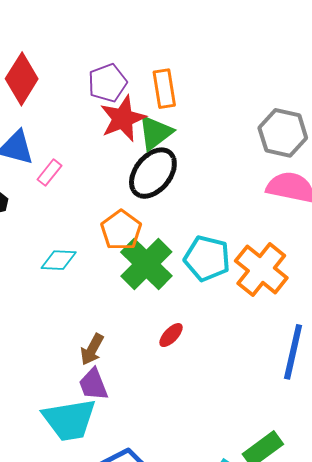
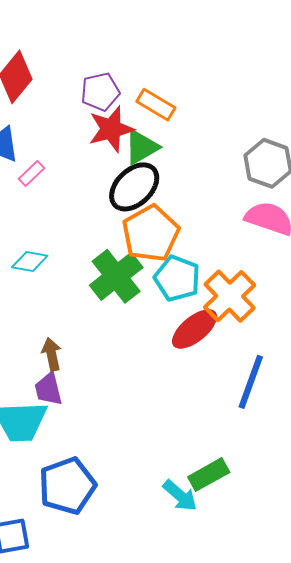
orange rectangle: (164, 89) -> (156, 105), turned -57
orange pentagon: (121, 230) -> (151, 233), moved, size x1.4
red ellipse: (171, 335) -> (194, 329), moved, size x1.8
brown arrow: (92, 349) -> (52, 354), turned 132

